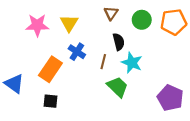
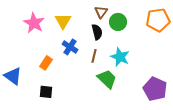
green circle: (142, 20) -> (118, 22), moved
pink star: (37, 25) -> (34, 23), turned 30
black semicircle: (119, 42) -> (97, 32), moved
orange rectangle: (50, 69) -> (46, 63), size x0.6

